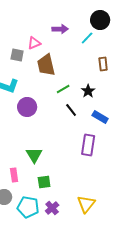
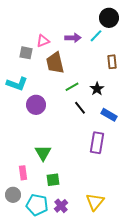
purple arrow: (60, 29) -> (73, 38), moved

